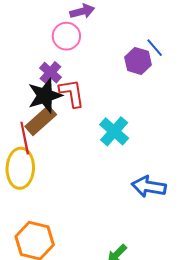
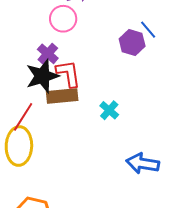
brown rectangle: (41, 121) -> (62, 96), moved, turned 36
cyan cross: (114, 131) -> (109, 110), size x0.7
red line: (25, 138) -> (23, 117), turned 44

